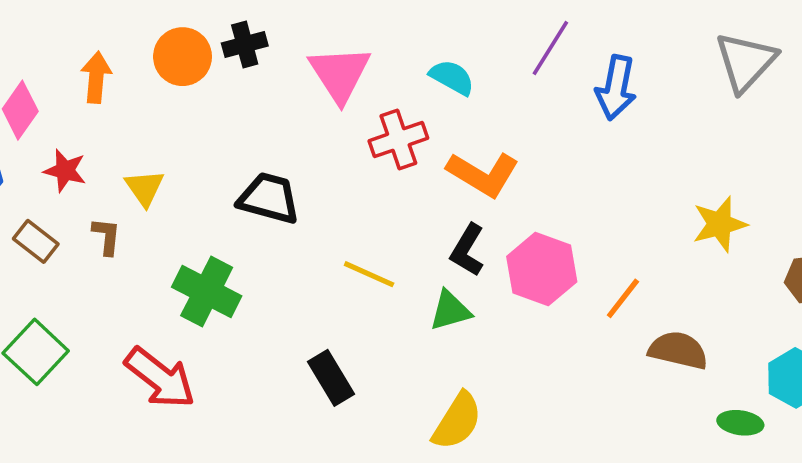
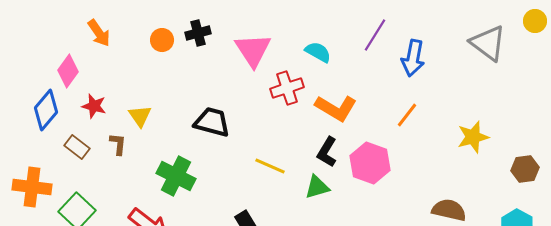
orange circle: (183, 57) -> (162, 40), size x0.7
gray triangle: (746, 62) -> (488, 43), turned -36
orange arrow: (96, 77) -> (99, 33), moved, turned 140
orange line: (623, 298) -> (407, 115), moved

